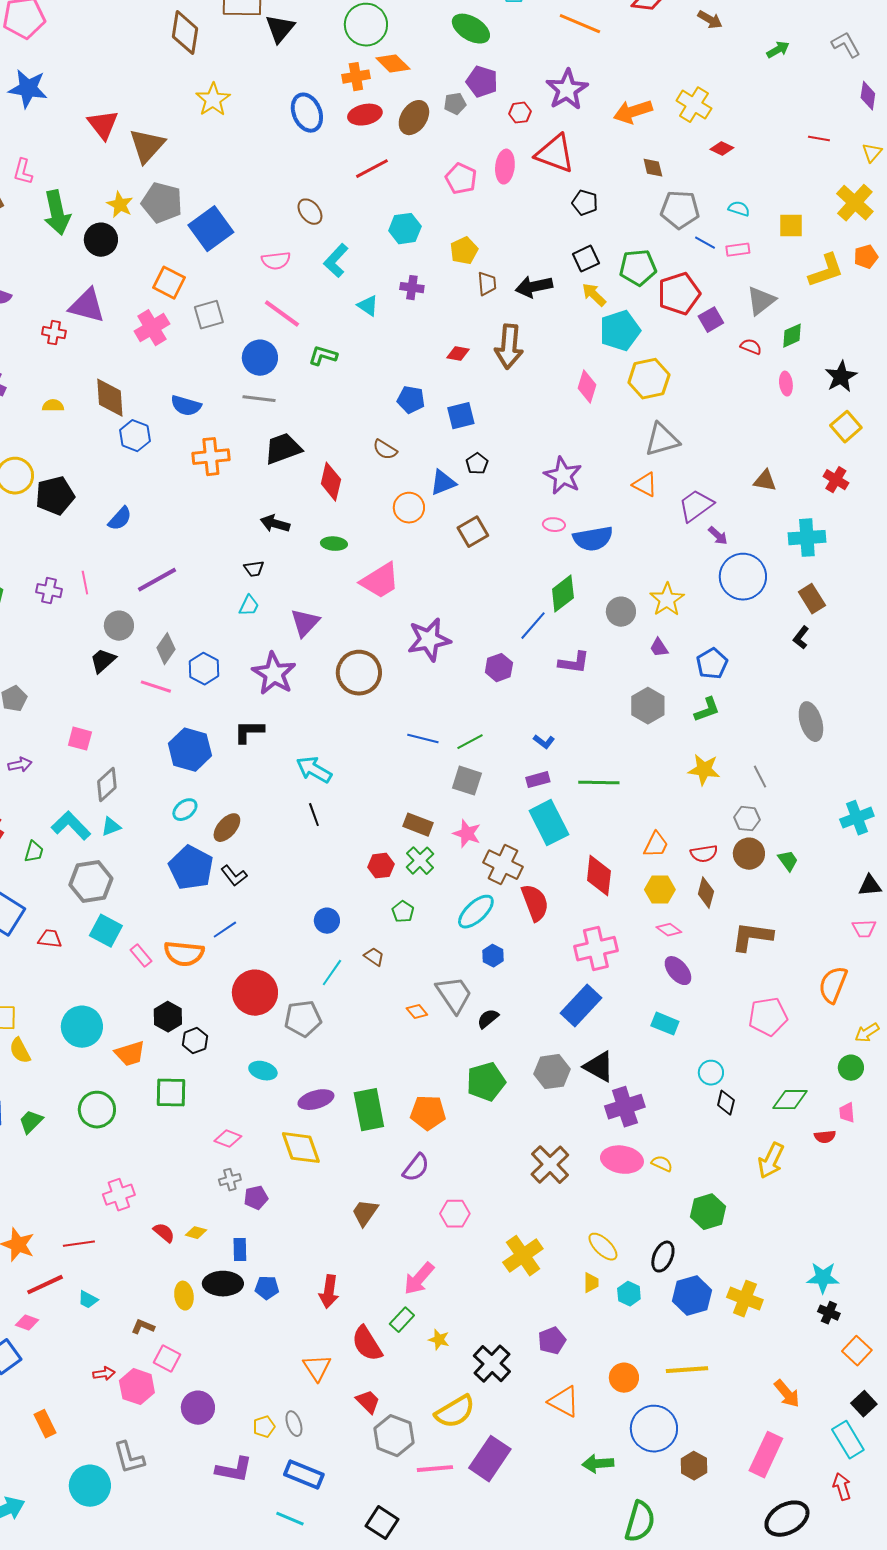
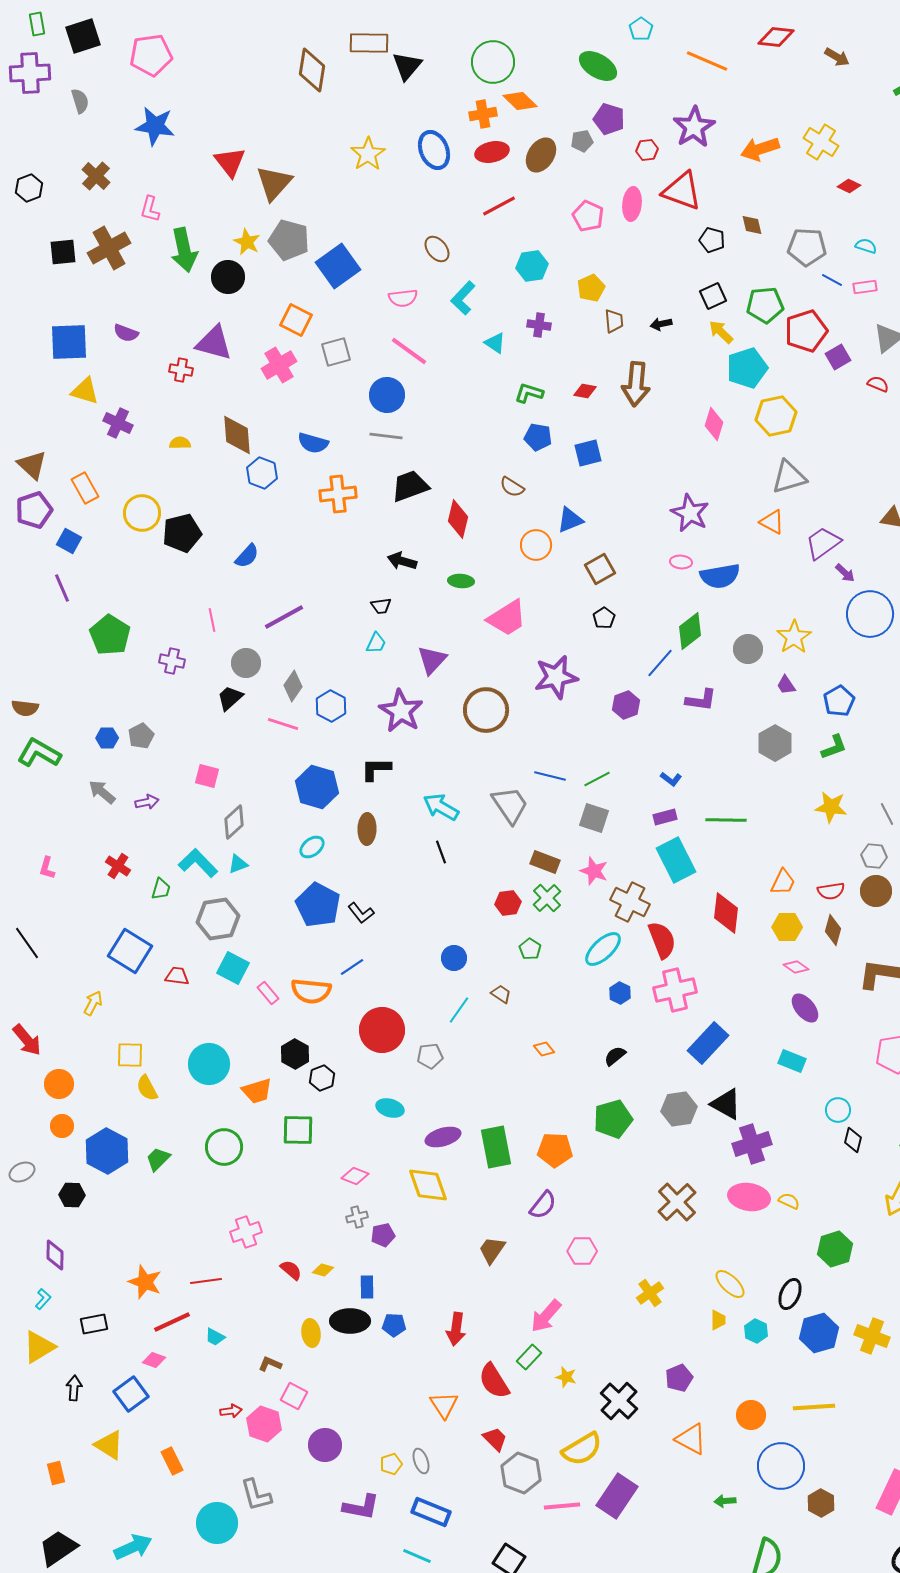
yellow star: (213, 100) -> (368, 154), moved
brown diamond: (653, 168) -> (752, 225), moved
black arrow: (534, 287) -> (661, 324), size x0.6
green L-shape: (323, 356) -> (529, 393), moved
black pentagon: (477, 464) -> (604, 618), moved
purple cross: (49, 591) -> (172, 661), moved
brown ellipse: (227, 828) -> (367, 829), moved, turned -40
pink cross: (596, 949) -> (675, 990), moved
gray trapezoid: (454, 995) -> (510, 805), moved
gray pentagon: (303, 1019) -> (430, 1056), size x0.7
yellow cross: (523, 1256) -> (650, 1293), size x0.7
green arrow: (598, 1464) -> (725, 1501), size x0.7

